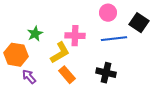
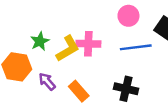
yellow L-shape: (60, 53) -> (68, 49), moved
purple arrow: (29, 77) -> (47, 81), moved

